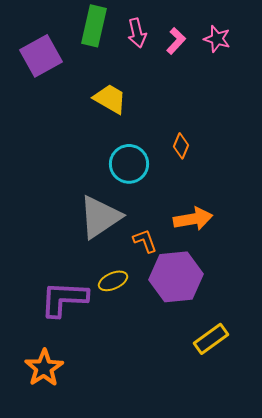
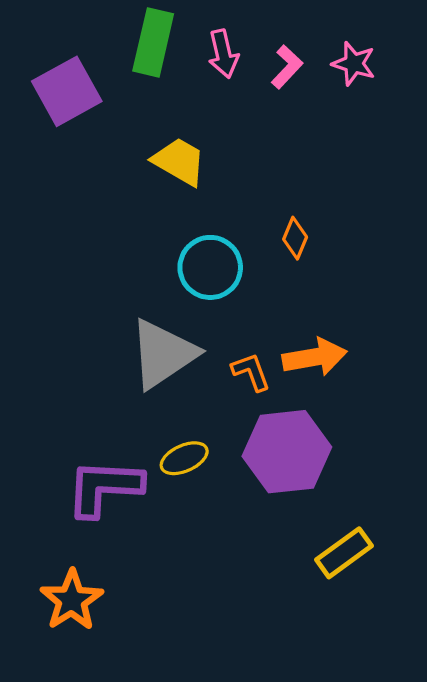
orange L-shape: (145, 241) -> (251, 372), moved

